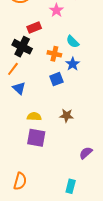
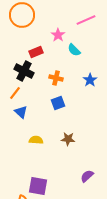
cyan semicircle: (73, 42) -> (74, 50), moved
blue star: (73, 64) -> (90, 80), moved
purple square: (36, 138) -> (38, 186), moved

